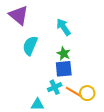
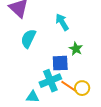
green star: (64, 54) -> (76, 49), moved
cyan cross: (55, 87) -> (50, 81), size x1.5

